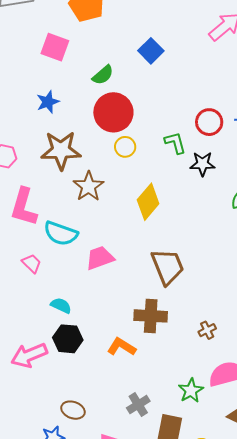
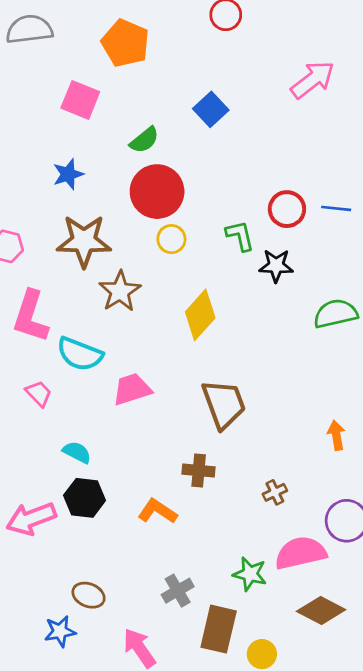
brown cross: (151, 316) -> (199, 471), size x0.7
green star: (191, 391) -> (250, 574), turned -30

